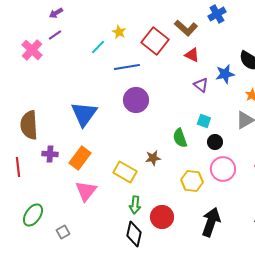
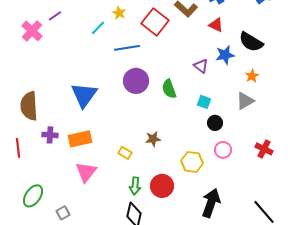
red triangle: (192, 55) -> (216, 25), moved
green semicircle: (180, 138) -> (169, 89), moved
orange rectangle: (80, 158) -> (80, 139), turned 40
pink circle: (223, 169) -> (223, 150), size x0.7
yellow rectangle: (125, 172) -> (125, 153), size x0.6
red circle: (162, 217) -> (162, 186), moved

